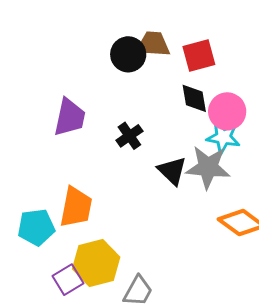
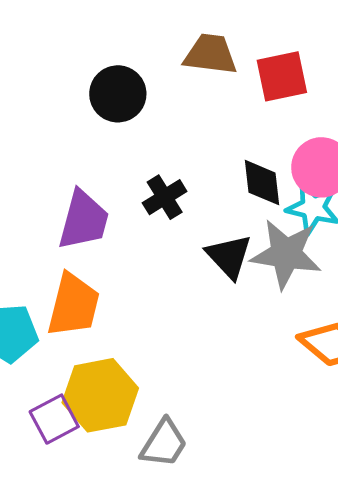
black circle: (128, 54) -> (118, 94), moved
black diamond: (194, 98) -> (262, 183), moved
purple trapezoid: (70, 117) -> (84, 220), moved

